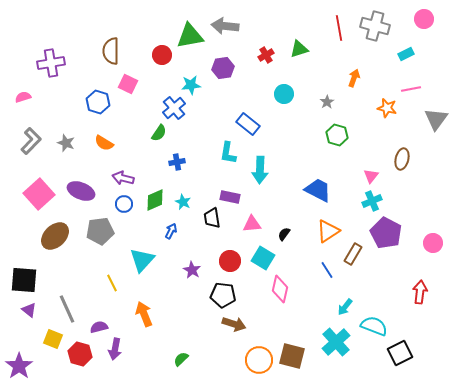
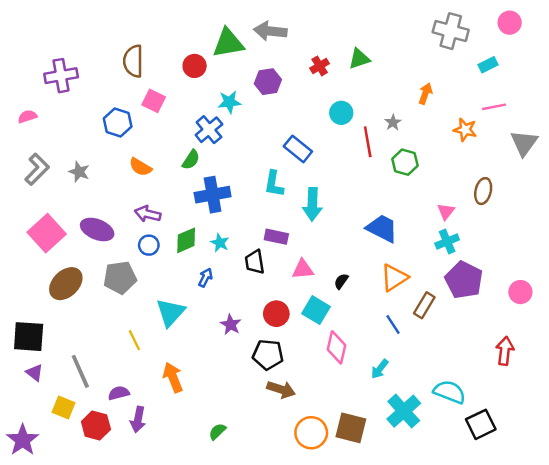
red line: (339, 28) -> (368, 142), moved
orange semicircle: (104, 143) -> (140, 167), moved
blue cross: (177, 162) -> (213, 195), size x1.8
cyan arrow: (345, 307) -> (380, 369), moved

